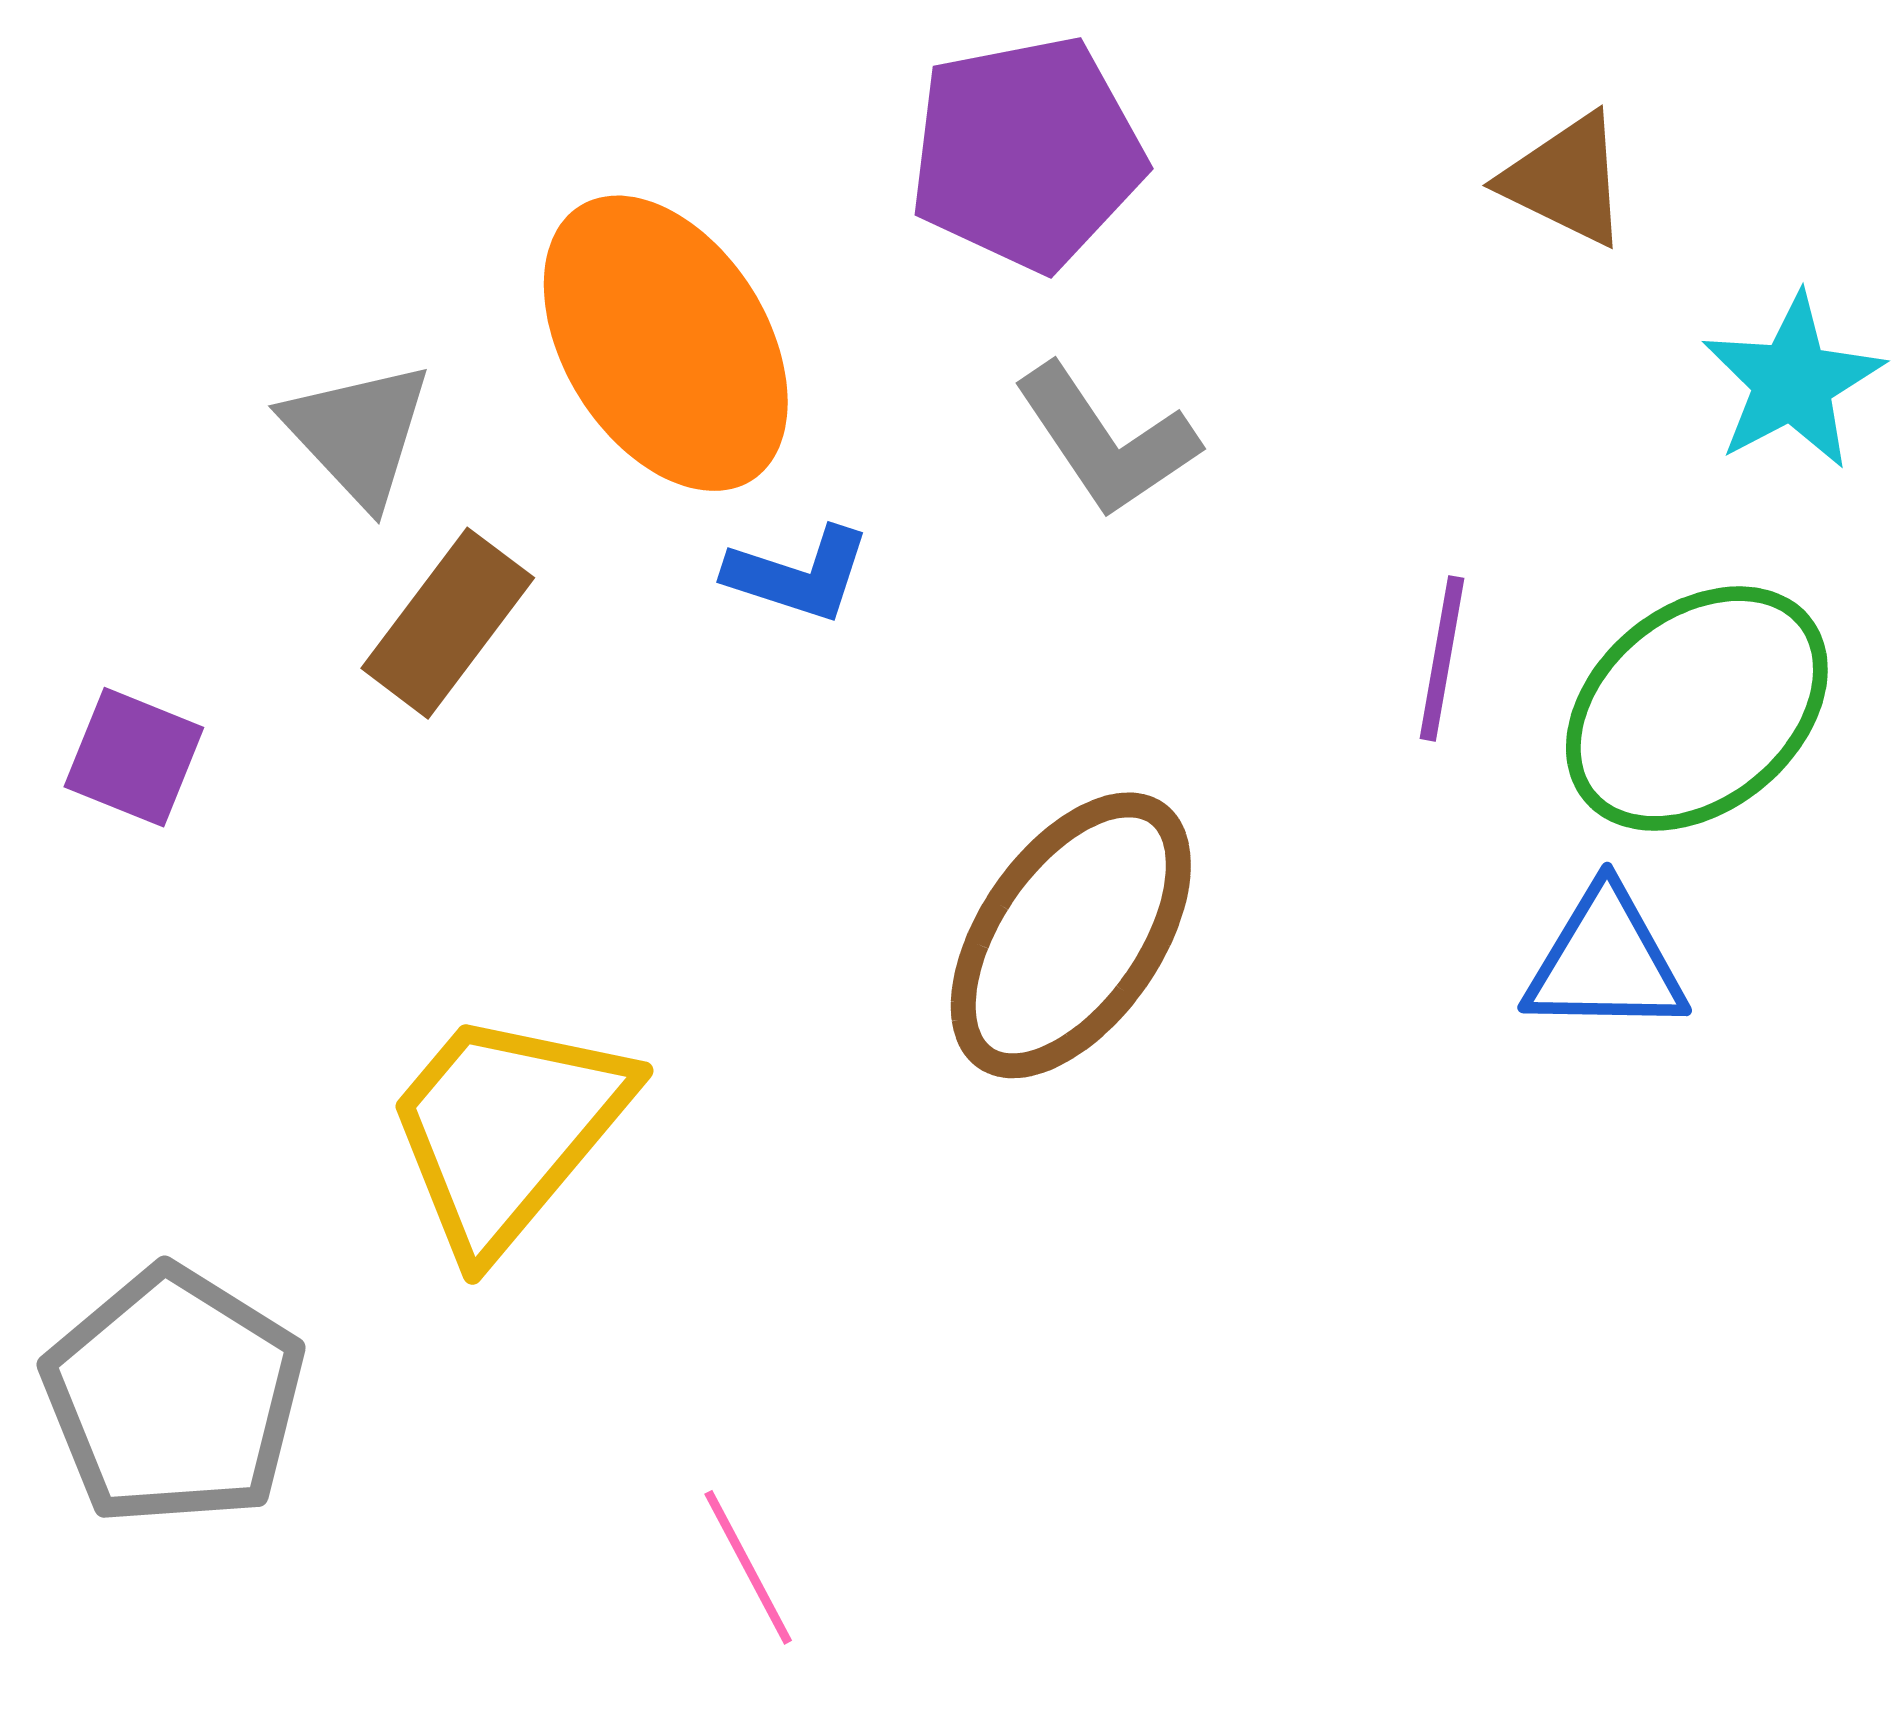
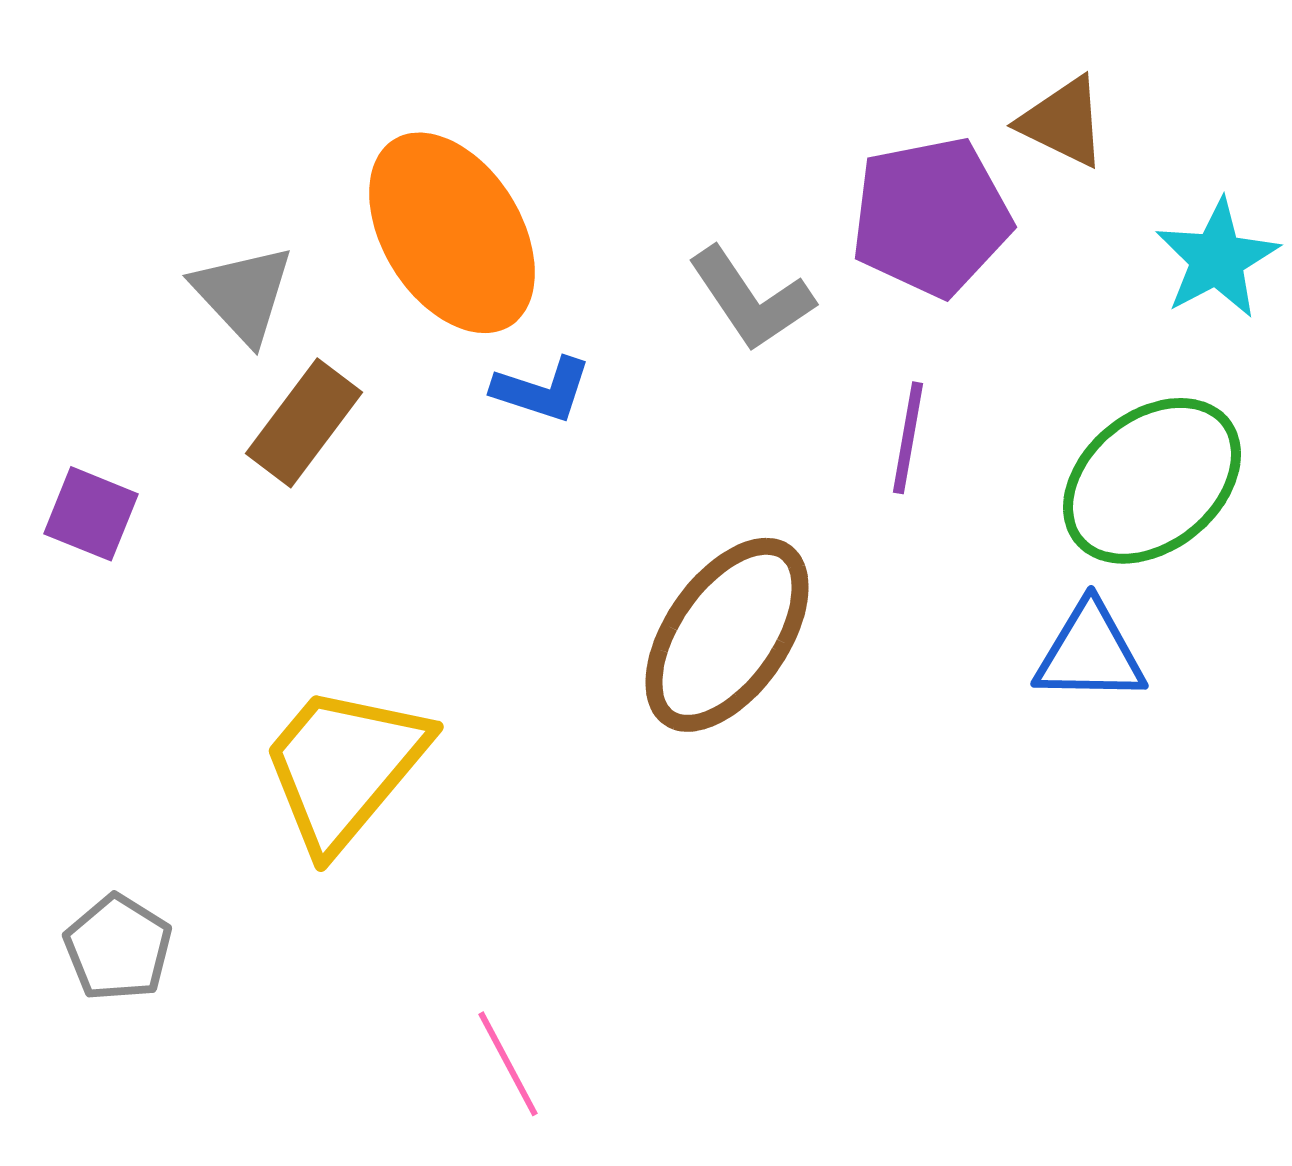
purple pentagon: (1027, 153) -> (931, 217), moved
purple line: (1442, 658) -> (908, 438), moved
gray pentagon: (174, 1396) -> (118, 948), size x0.6

